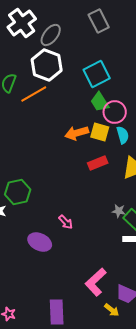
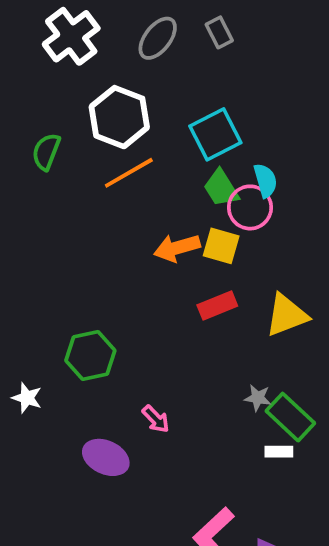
gray rectangle: (99, 21) -> (219, 32), size x0.7
gray ellipse: (51, 35) -> (158, 38), moved
orange line: (34, 94) -> (129, 173), moved
cyan semicircle: (123, 135) -> (265, 181), moved
green hexagon: (18, 192) -> (90, 356), moved

